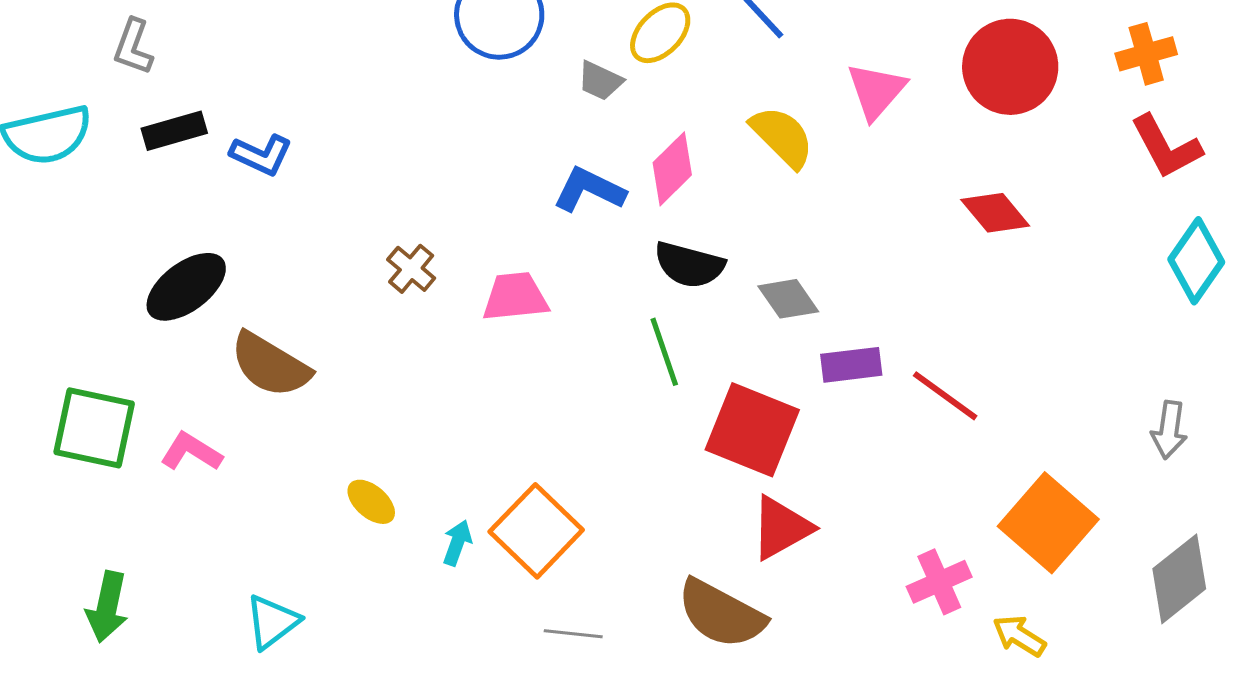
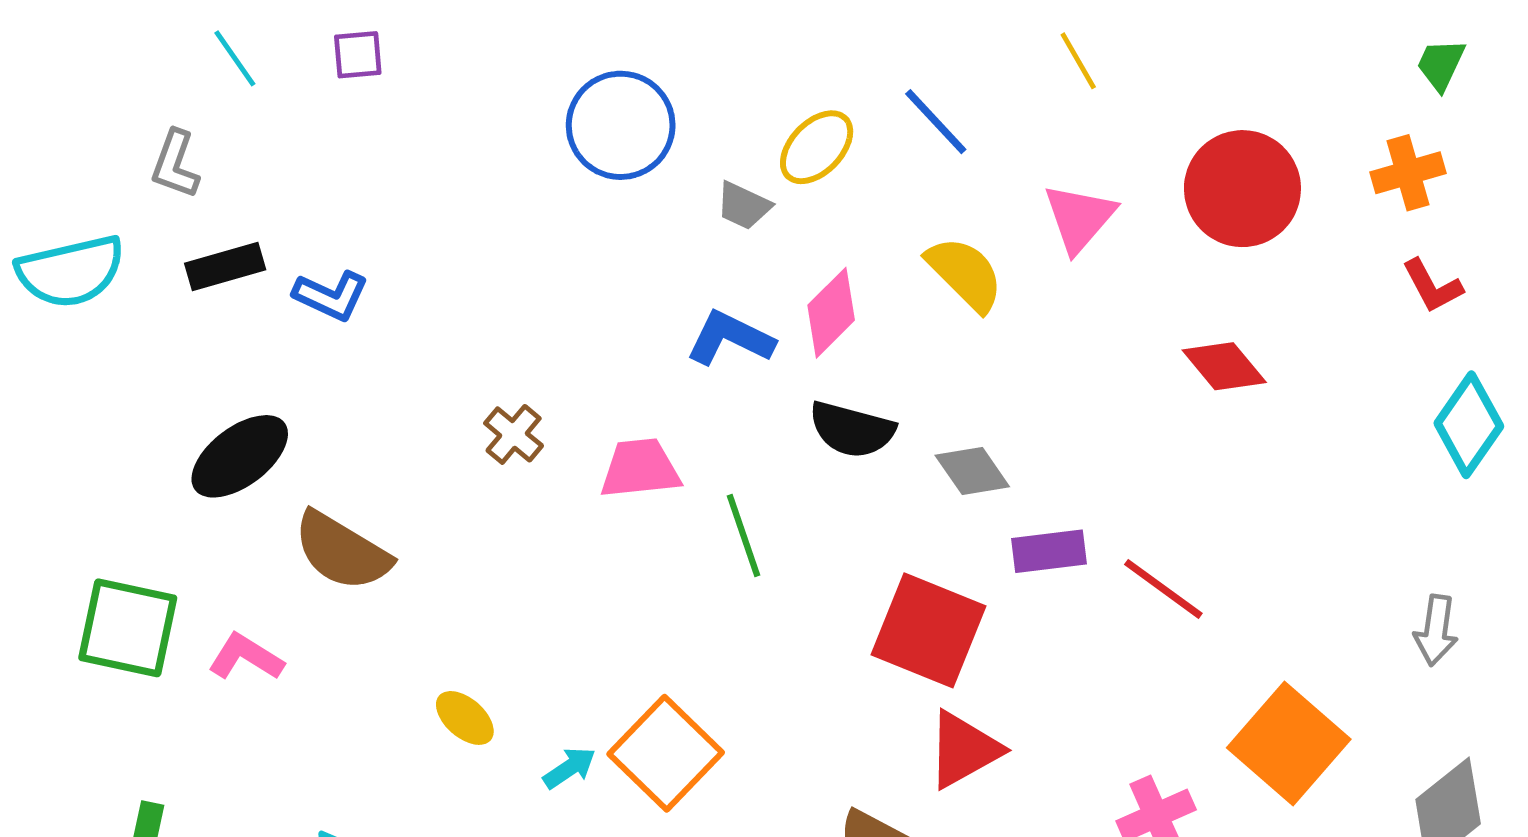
red L-shape: (1166, 147) -> (1432, 286), size x0.7
green line: (664, 352) -> (744, 535), moved
cyan arrow: (457, 543) -> (570, 768), turned 36

